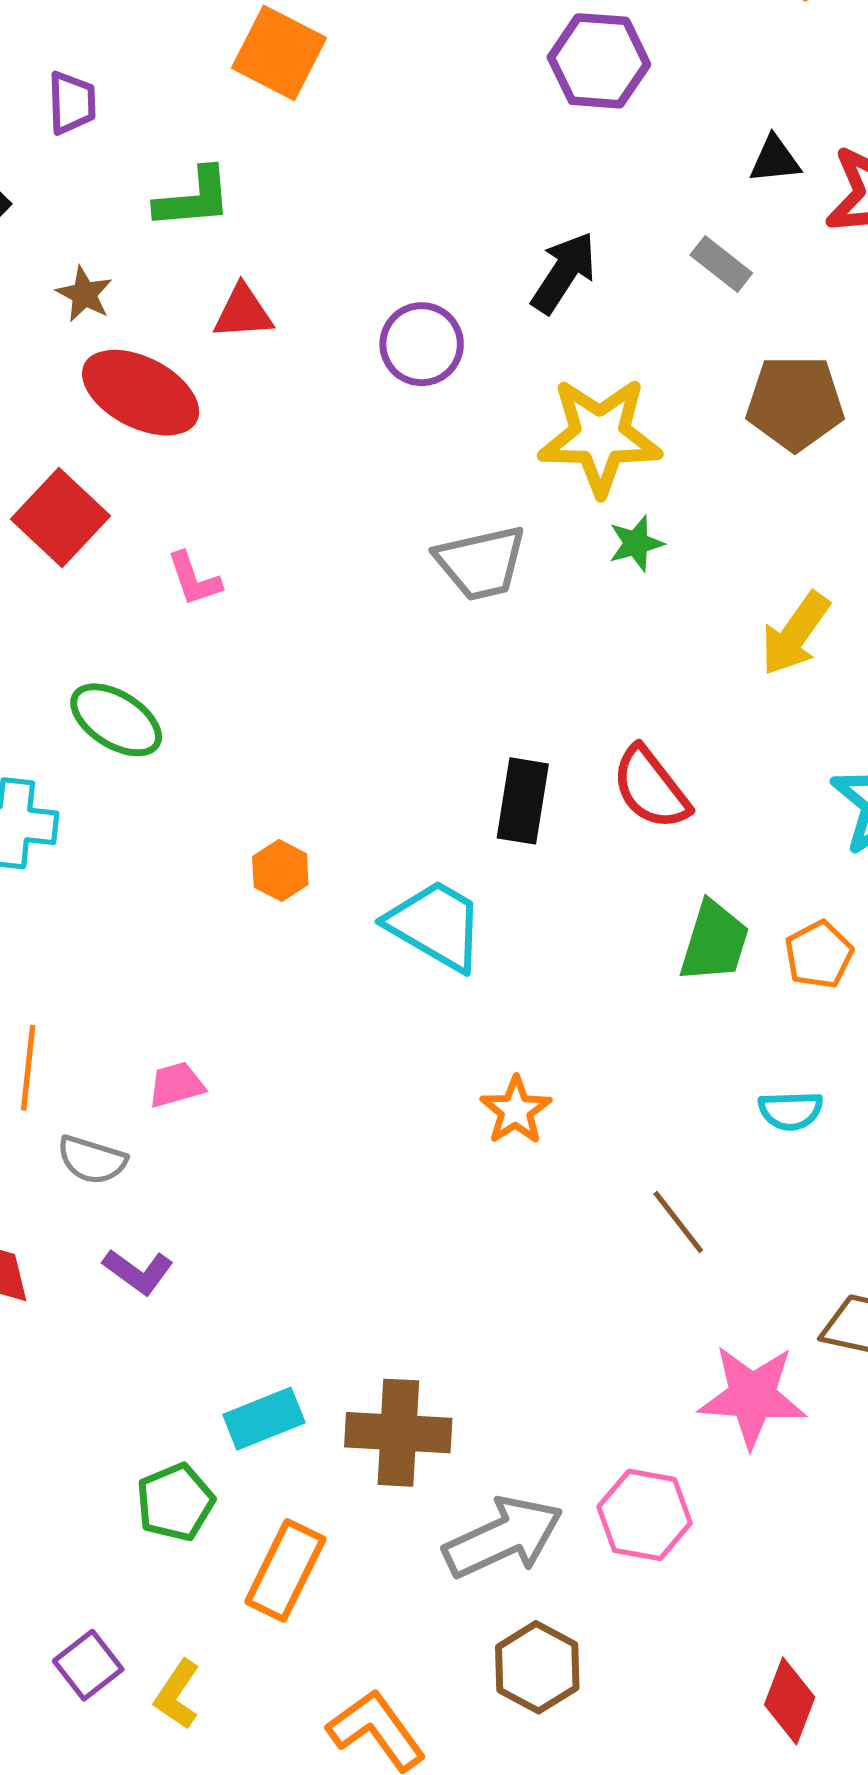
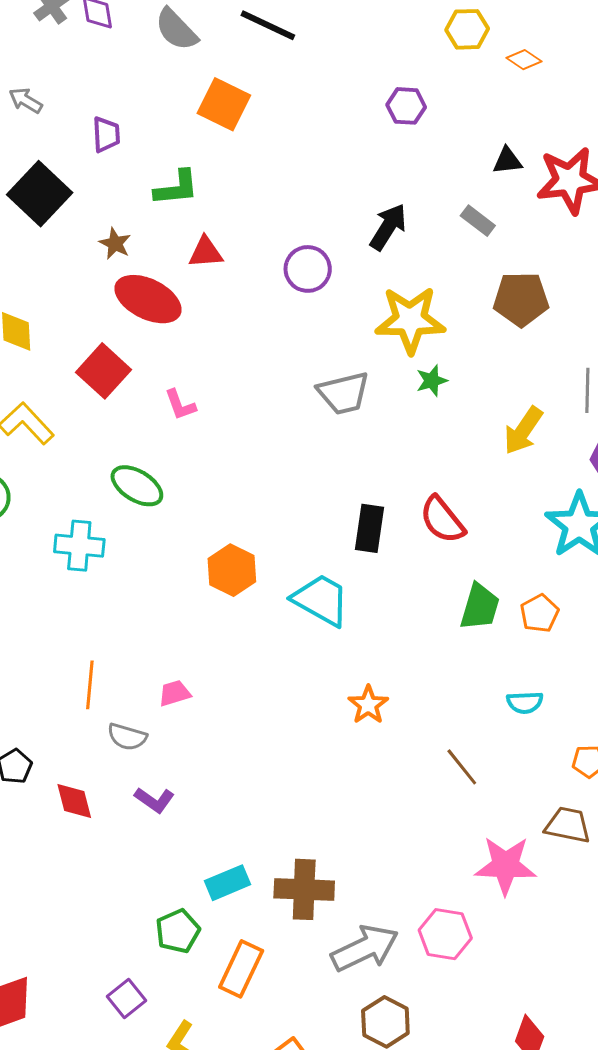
purple hexagon: (599, 61) -> (406, 106), size x0.7
orange hexagon: (280, 870) -> (232, 570), size x1.5
purple square: (88, 1665) -> (126, 998), moved

